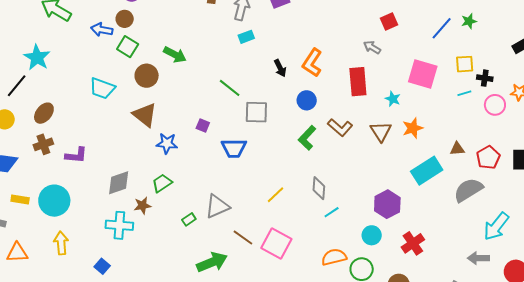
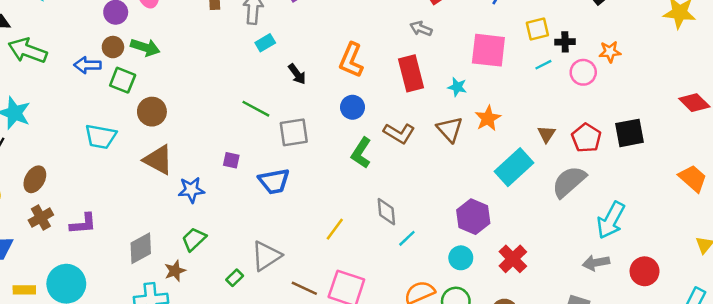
green arrow: (175, 55) -> (145, 47), moved
black arrow: (280, 68) -> (297, 74), moved
brown triangle: (457, 149) -> (547, 134), turned -42

